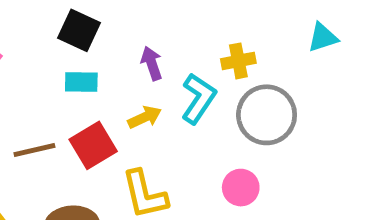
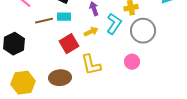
brown line: (34, 150) -> (44, 21), moved

